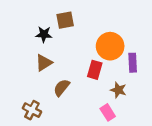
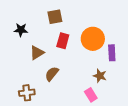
black star: (44, 34) -> (21, 30), moved
red rectangle: (95, 70) -> (63, 41), moved
brown cross: (32, 110) -> (27, 93), turned -35

